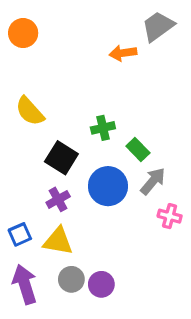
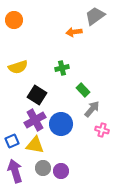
yellow semicircle: (30, 111) -> (18, 67), turned -66
green cross: (103, 128) -> (62, 68), moved
blue circle: (108, 186) -> (61, 124), moved
purple cross: (58, 199) -> (35, 120), size x1.5

